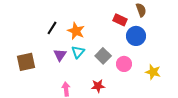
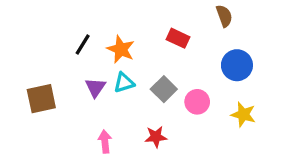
red rectangle: (120, 20) -> (178, 38), moved
blue circle: (136, 36) -> (237, 65), moved
cyan triangle: (78, 52) -> (124, 83), turned 32

